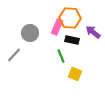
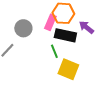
black rectangle: (72, 40) -> (65, 35), size x1.5
yellow square: (75, 74) -> (68, 69), size x1.5

